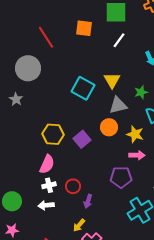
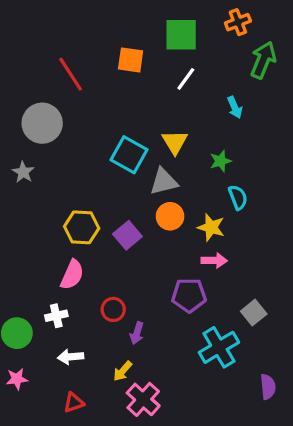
gray triangle: (118, 105) -> (164, 182), moved
white cross: (49, 185) -> (56, 316), moved
white arrow: (46, 205) -> (71, 357), moved

